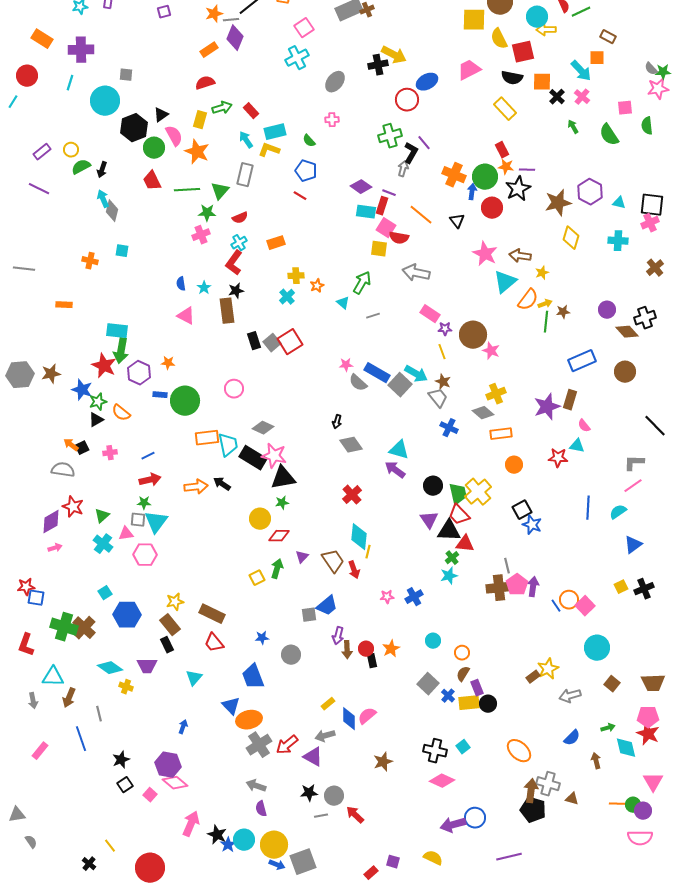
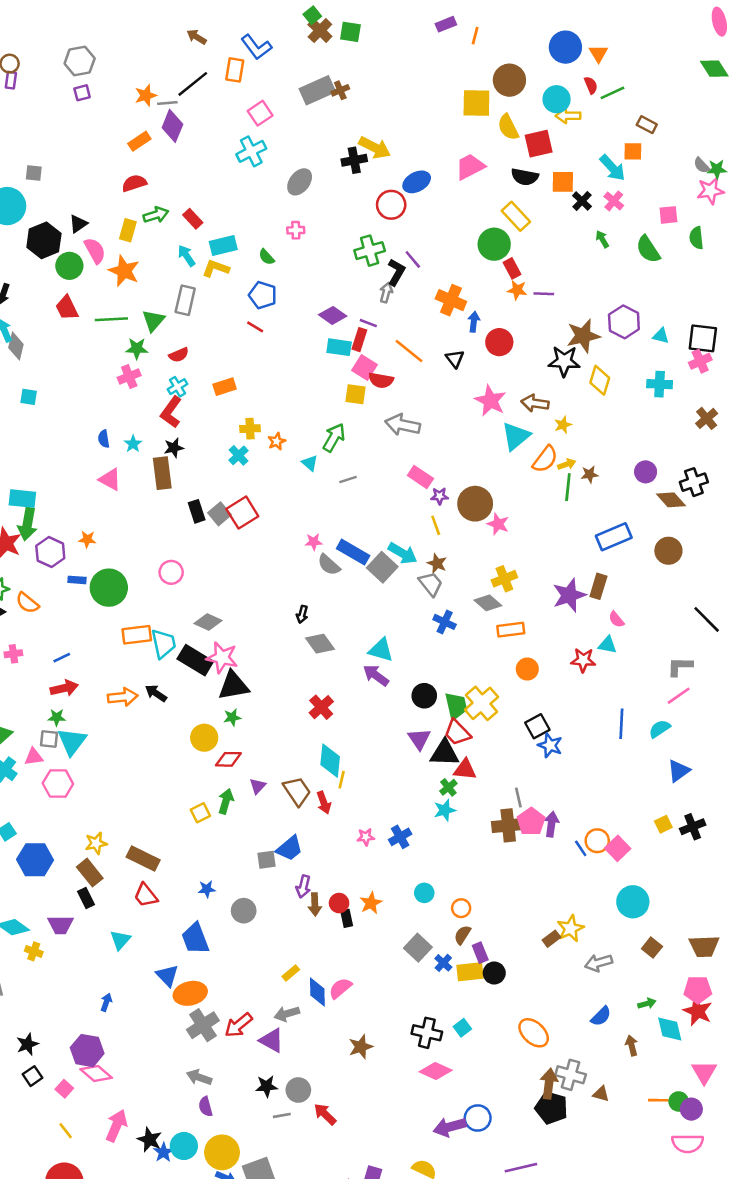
green circle: (485, 177) -> (494, 244), moved
black star: (518, 189) -> (564, 361), moved, turned 30
yellow line: (110, 846) -> (66, 1131), moved

